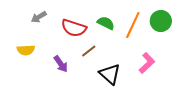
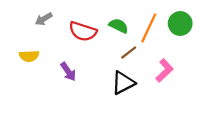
brown line: (89, 51) -> (129, 53), moved
black triangle: (110, 74) -> (123, 83), turned 50

